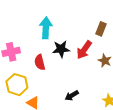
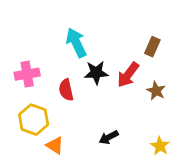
cyan arrow: (46, 28) -> (76, 43), turned -30

